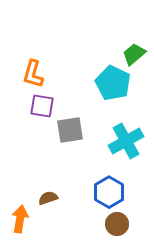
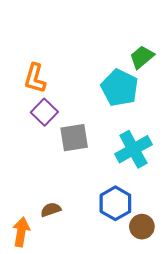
purple square: (42, 106) -> (44, 112), turned 35
brown circle: (117, 224) -> (142, 227), moved

